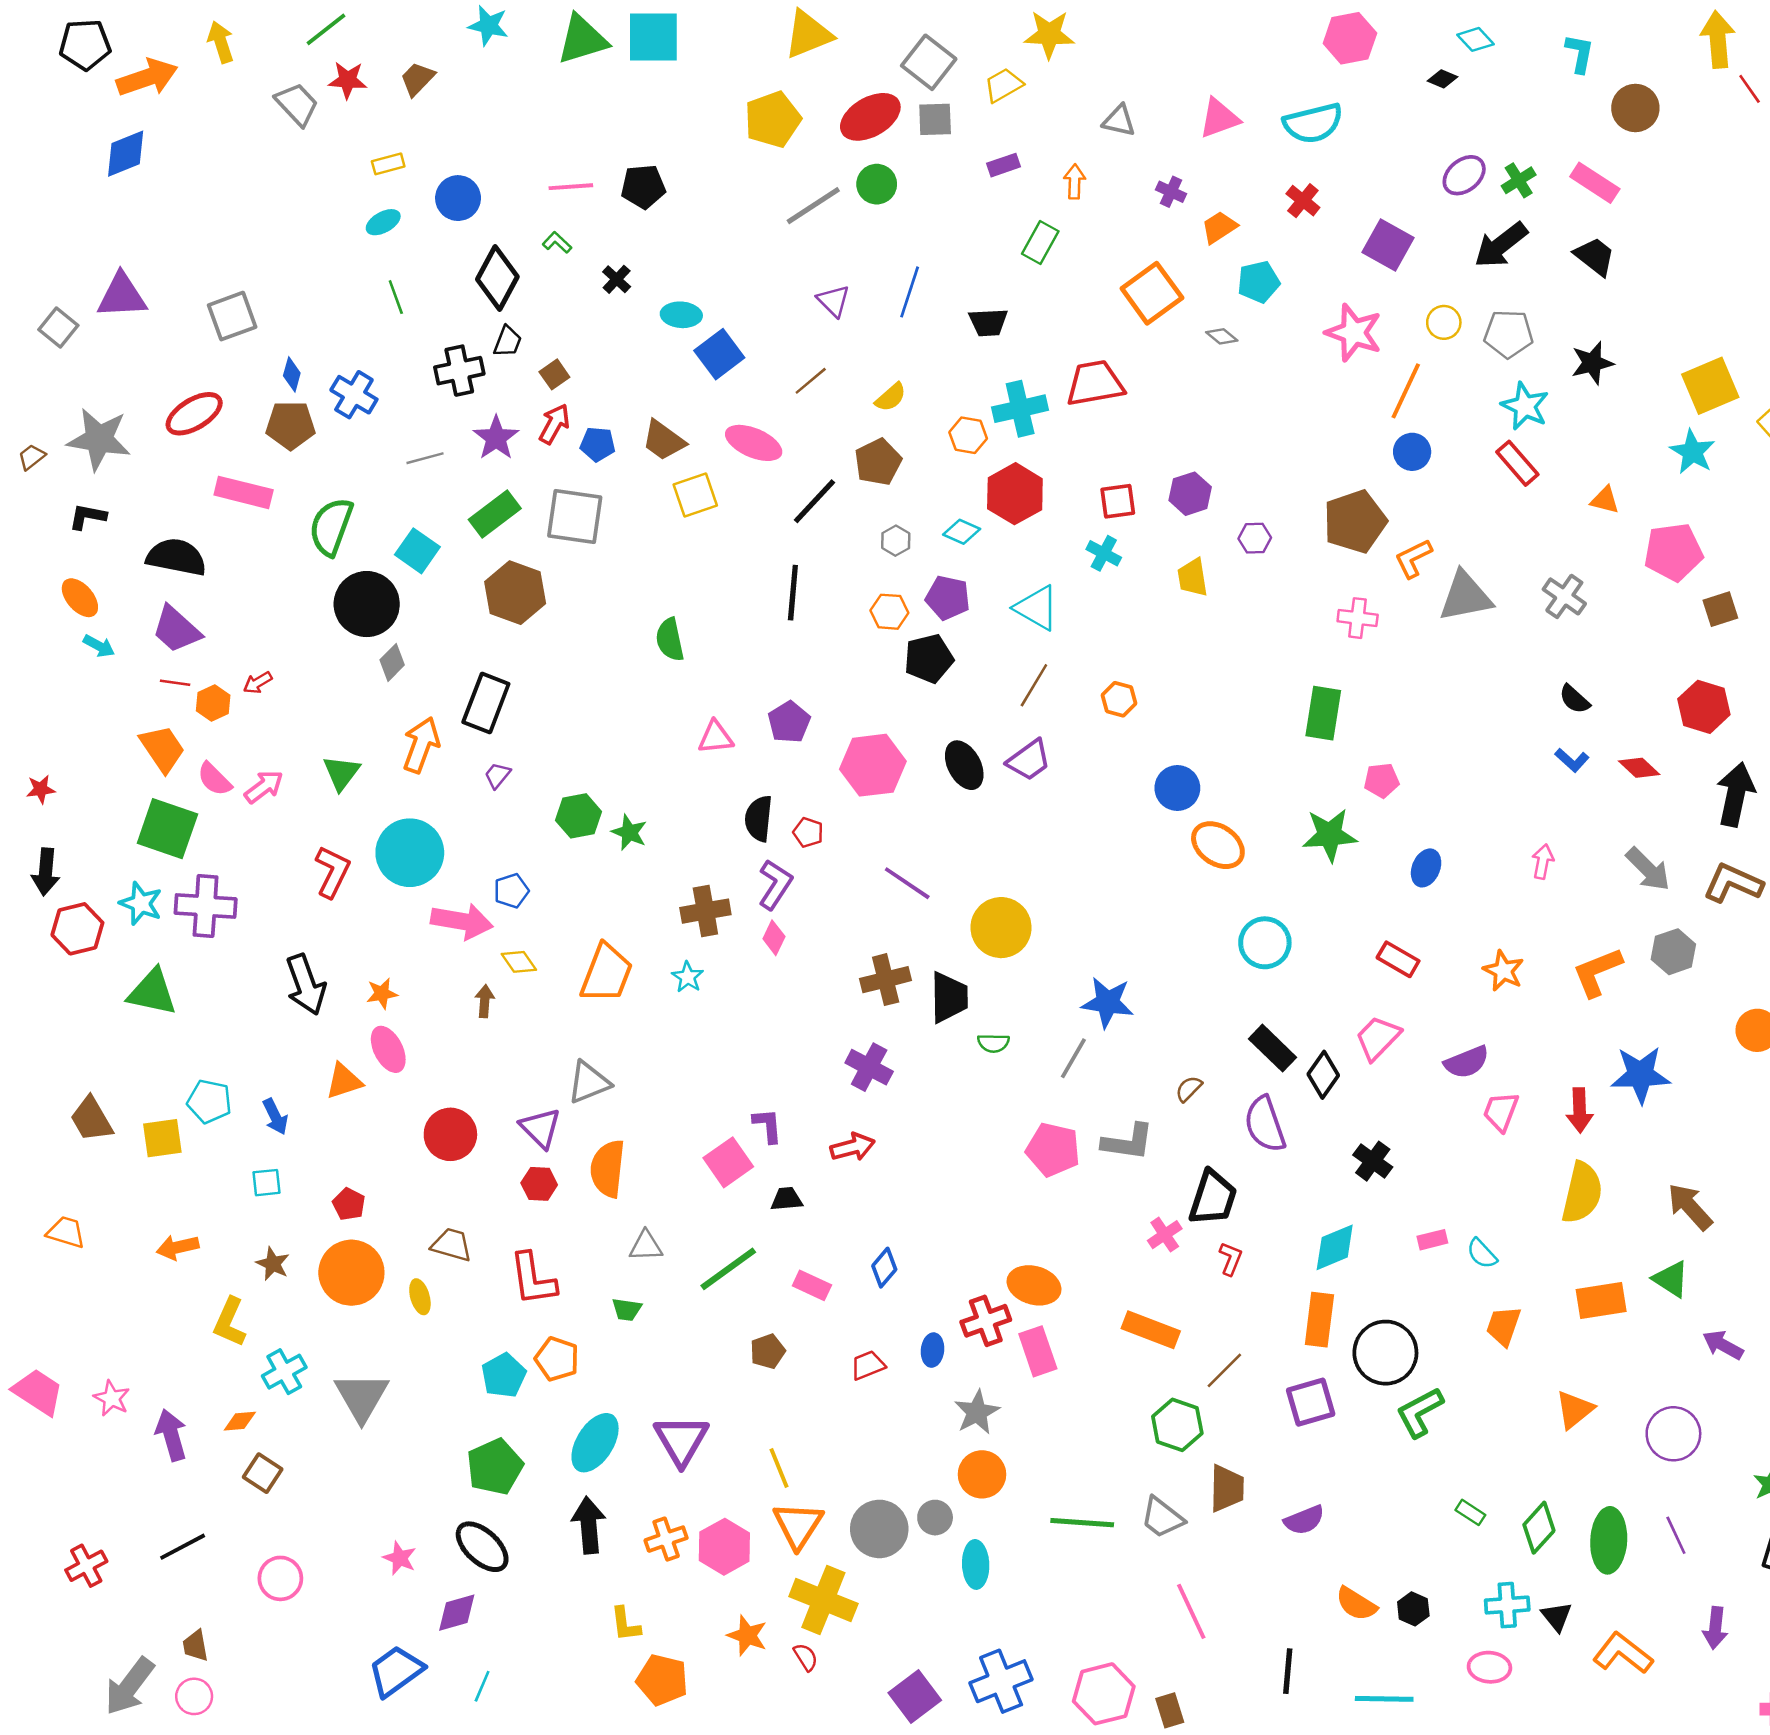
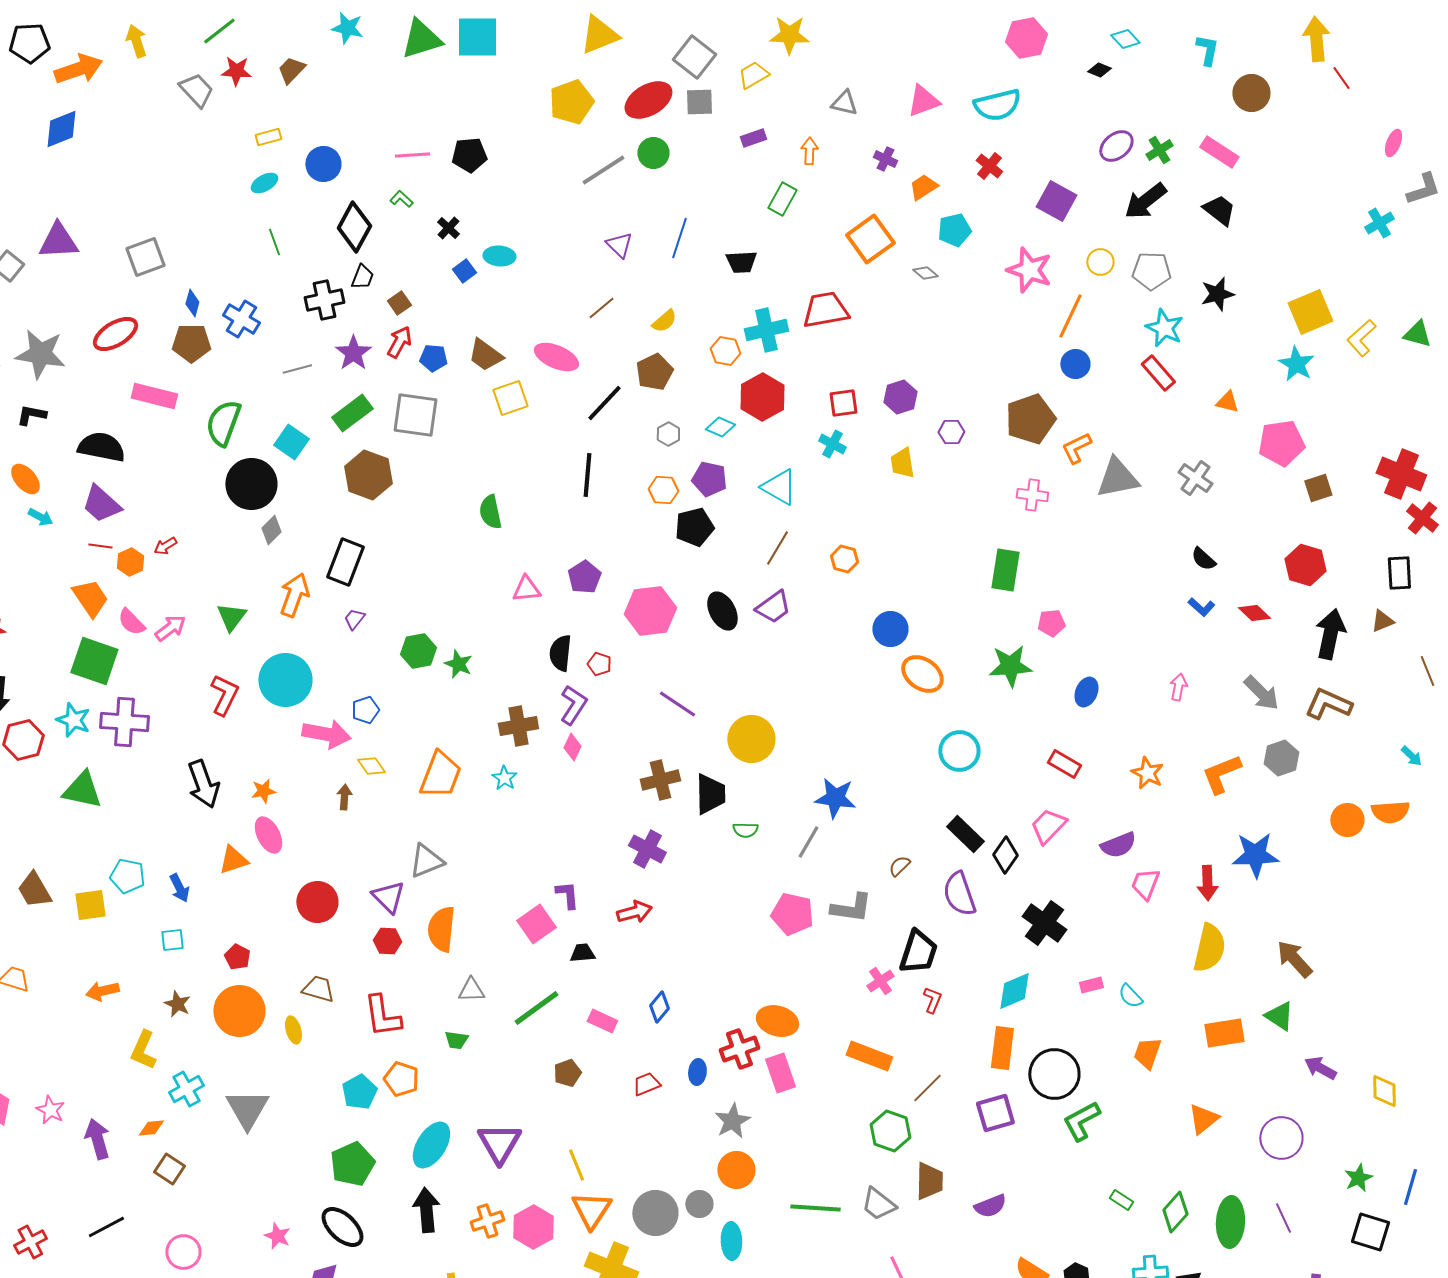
blue square: (719, 354) -> (464, 271), moved, size x0.6
black cross: (1373, 1161) -> (1044, 923), size x1.4

